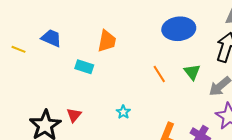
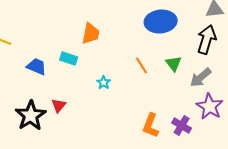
blue trapezoid: (51, 38) -> (37, 67), moved
cyan star: (123, 112) -> (104, 83), moved

